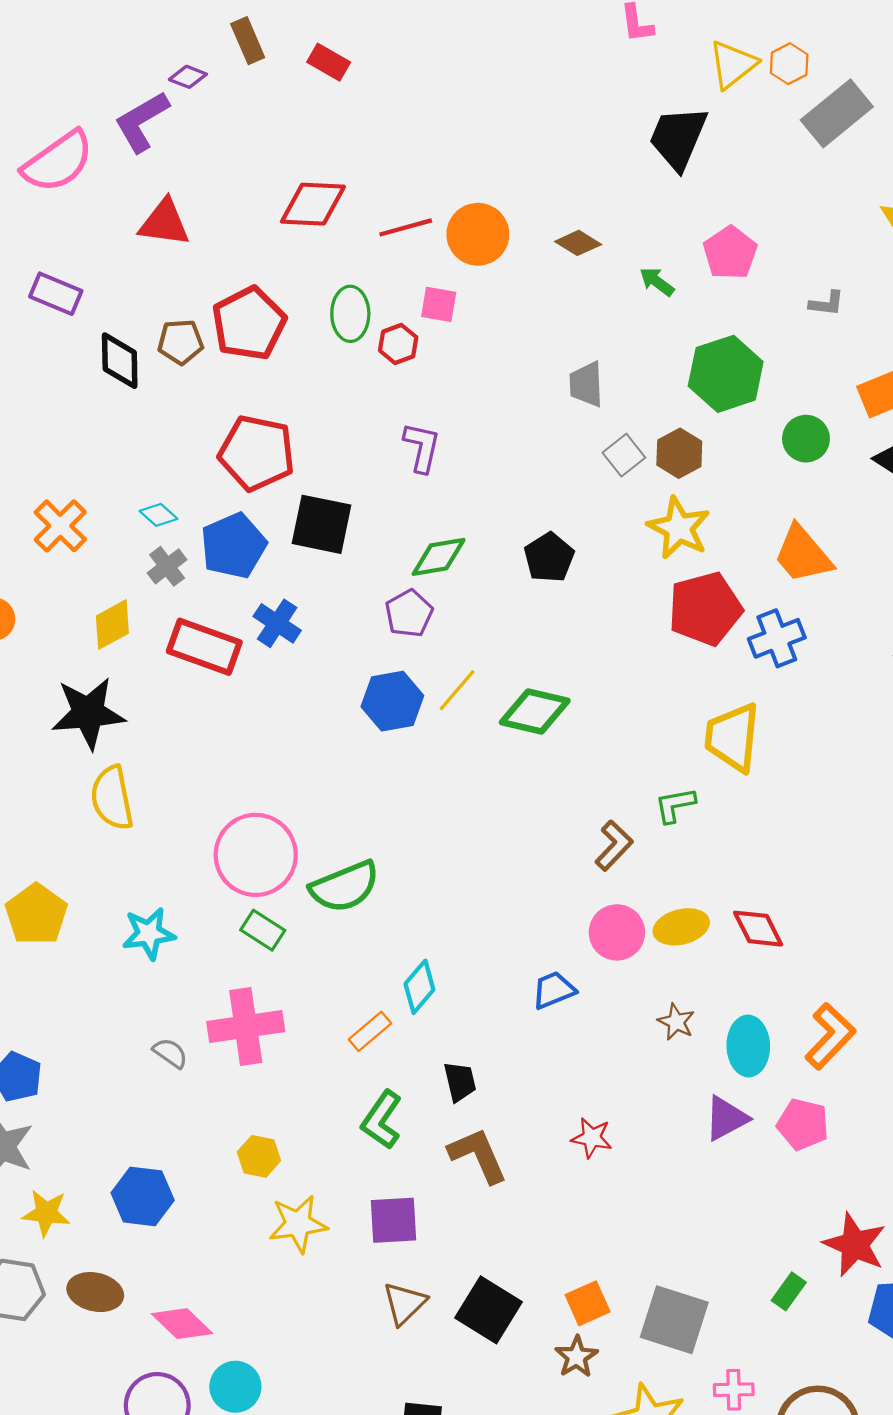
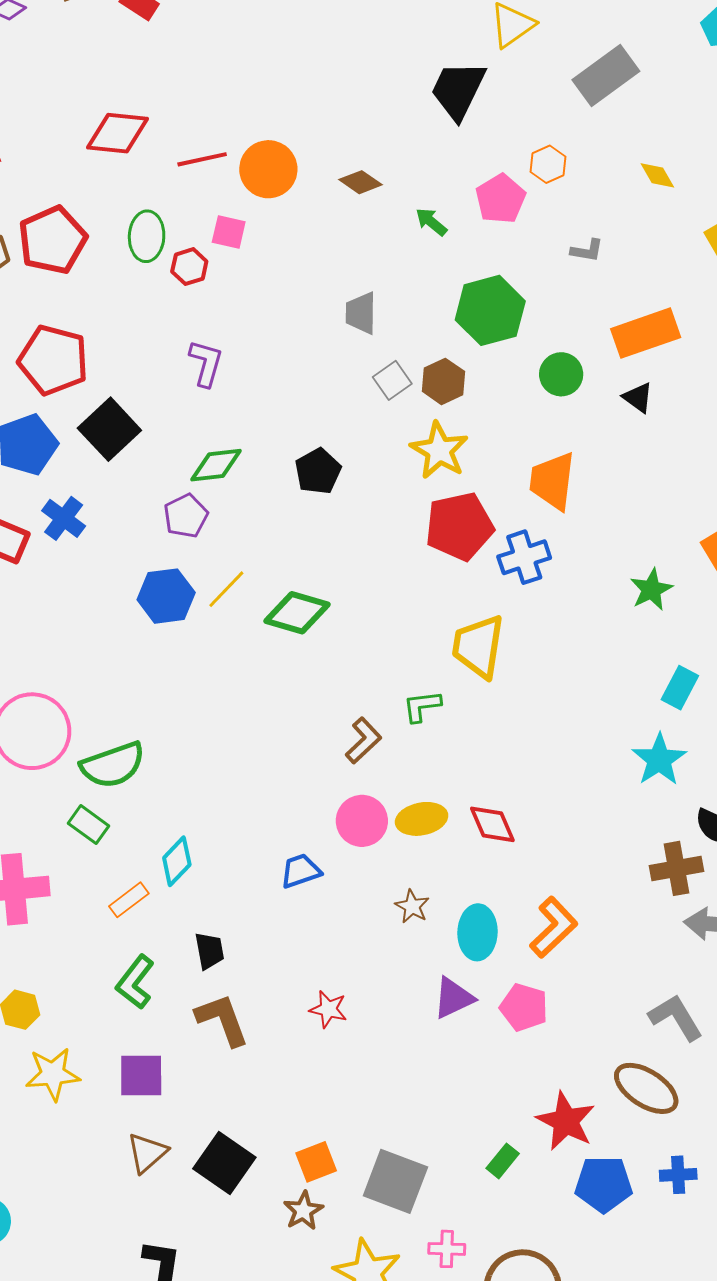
orange hexagon: (789, 64) -> (548, 164), moved
black square: (322, 524) -> (109, 429), turned 32
orange trapezoid: (803, 554) -> (552, 481), turned 44
green rectangle: (263, 930) -> (89, 825), moved

